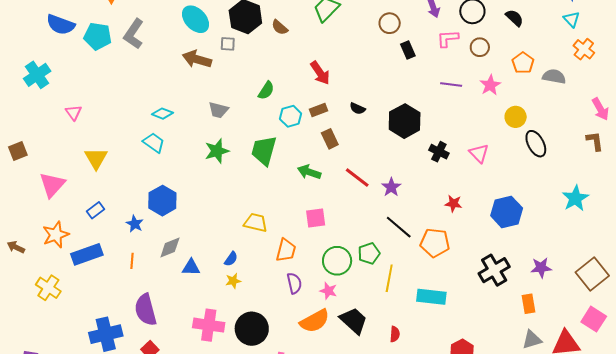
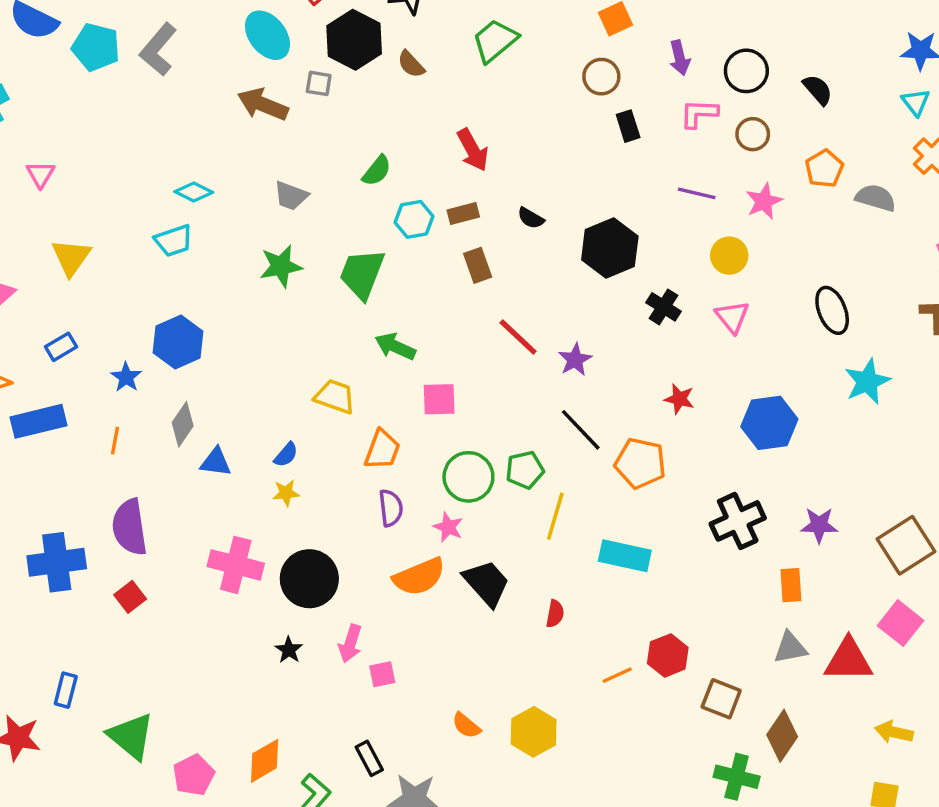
yellow circle: (516, 117) -> (729, 256), moved
cyan trapezoid: (154, 143) -> (174, 241), turned 120
green arrow: (309, 172) -> (395, 346), moved
cyan star: (575, 198) -> (867, 382), moved
gray diamond: (170, 248) -> (183, 424), turned -40

